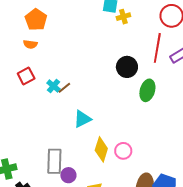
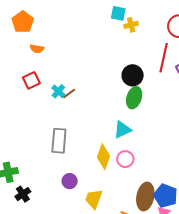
orange pentagon: (36, 20) -> (23, 22), moved
green ellipse: (147, 90) -> (134, 98), moved
cyan triangle: (82, 119) -> (123, 130), moved
gray rectangle: (54, 161) -> (59, 141), moved

